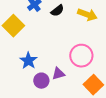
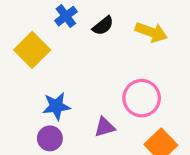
blue star: (28, 61) -> (56, 106), turned 30
purple circle: (41, 81) -> (50, 138), moved

